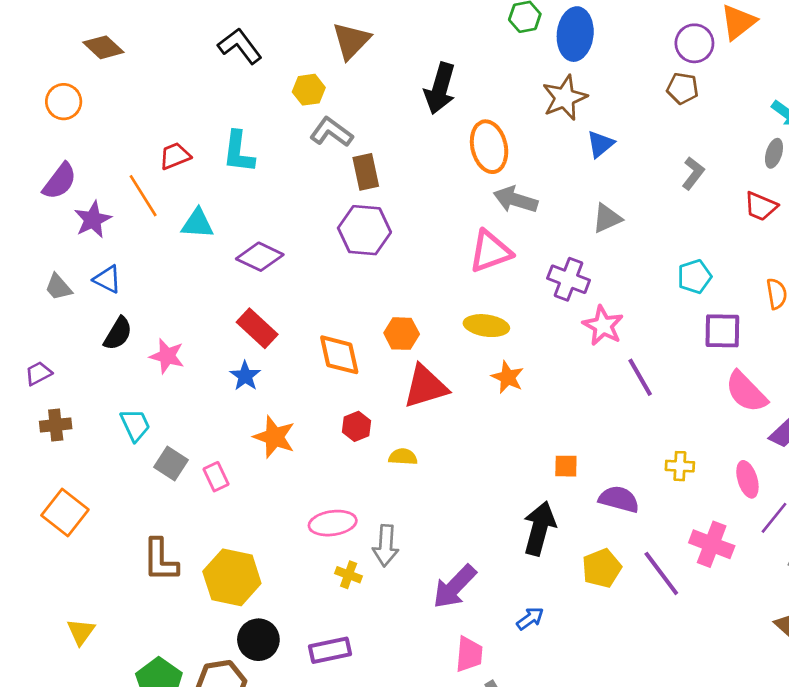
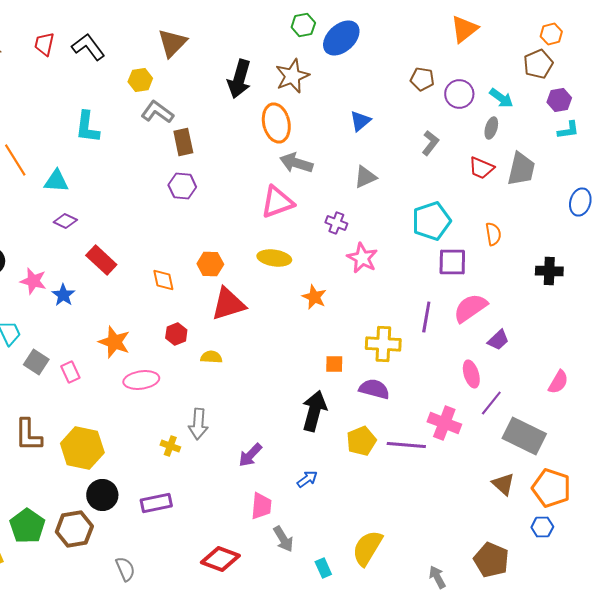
blue ellipse: (575, 34) -> (341, 38), turned 42
purple circle: (694, 43) -> (459, 94), moved
brown star: (565, 98) -> (292, 76), moved
red trapezoid: (175, 156) -> (44, 44), moved, turned -55
purple hexagon: (364, 230) -> (182, 186), size x0.7
purple diamond: (260, 257) -> (65, 221), moved, size x0.7
cyan pentagon: (694, 277) -> (431, 221), size x1.5
purple cross: (569, 279) -> (336, 223), size x0.7
orange diamond: (339, 355) -> (163, 280), size x0.7
blue star: (245, 376) -> (63, 295), moved
orange star: (508, 377) -> (314, 297), moved
purple line: (640, 377) -> (426, 317), moved, turned 40
pink semicircle: (746, 392) -> (470, 308), turned 99
yellow cross: (680, 466) -> (383, 344), moved, size x1.6
pink ellipse: (333, 523) -> (141, 380), moved
purple line: (661, 573) -> (406, 445), turned -48
purple arrow: (455, 587) -> (250, 455), size x0.7

